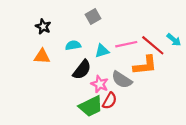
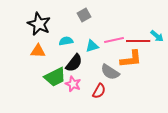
black star: (43, 26) -> (39, 24), size x1.6
red line: (153, 45) -> (138, 41), turned -40
pink star: (100, 84) -> (73, 84), moved
green trapezoid: (91, 106) -> (55, 77), moved

